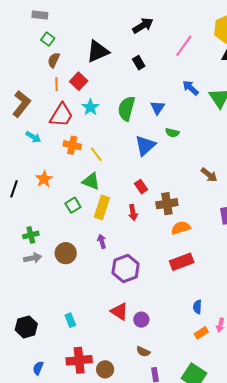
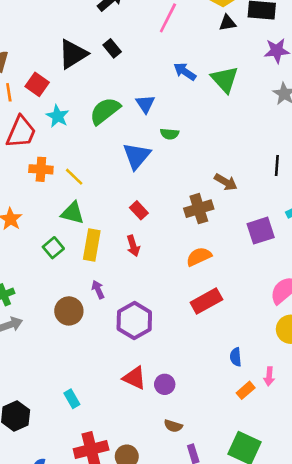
black triangle: (98, 51) -> (73, 54), moved
green semicircle: (126, 108) -> (105, 111), turned 45
brown cross: (167, 204) -> (199, 209), moved
brown circle: (66, 253) -> (69, 311), moved

